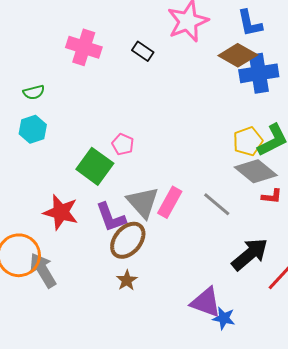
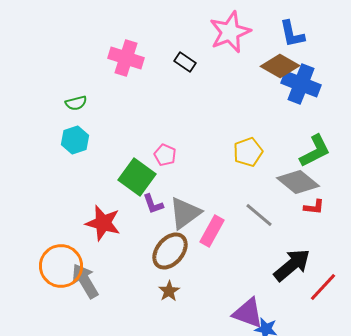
blue cross: (259, 73) -> (301, 84), turned 30
yellow pentagon: (248, 141) -> (248, 152), moved
gray triangle: (143, 202) -> (185, 213), turned 36
pink rectangle: (170, 202) -> (212, 231), moved
purple L-shape: (111, 217) -> (153, 204), moved, size x0.7

